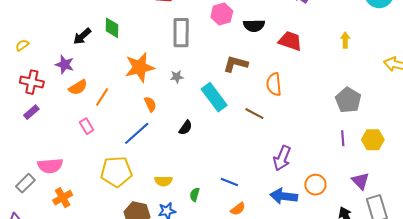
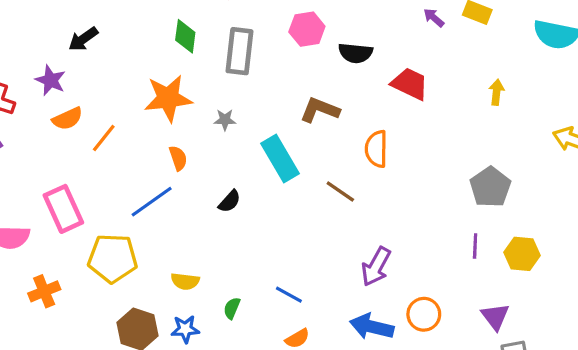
green diamond: (112, 28) -> (185, 36), moved
pink rectangle: (87, 126) -> (63, 209), moved, size x1.8
orange cross: (63, 198) -> (44, 291), moved

